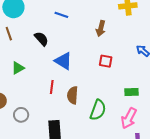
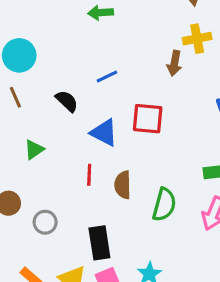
blue line: (61, 15) -> (107, 77), moved, turned -40
brown arrow: (101, 28) -> (174, 63), moved
red square: (106, 61) -> (148, 119), moved, size x1.5

